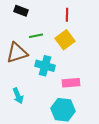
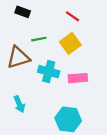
red line: (67, 15) -> (72, 16), turned -56
pink rectangle: (71, 83) -> (78, 78), moved

